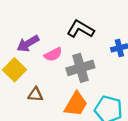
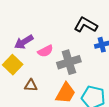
black L-shape: (81, 29) -> (86, 25), moved

